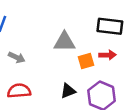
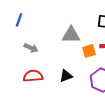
black triangle: (68, 91) -> (66, 76), moved

